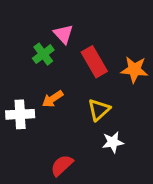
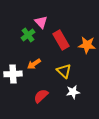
yellow triangle: (99, 110) -> (64, 71), turned -35
red semicircle: (62, 165) -> (41, 96), moved

